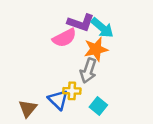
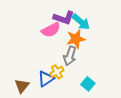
yellow cross: (72, 91) -> (57, 72), turned -32
blue triangle: (58, 100) -> (46, 79), turned 42
cyan square: (98, 106) -> (88, 84), moved

